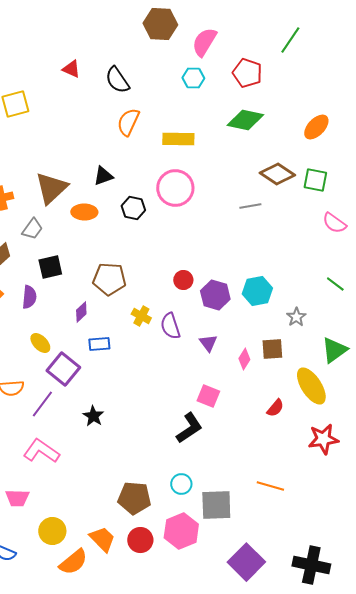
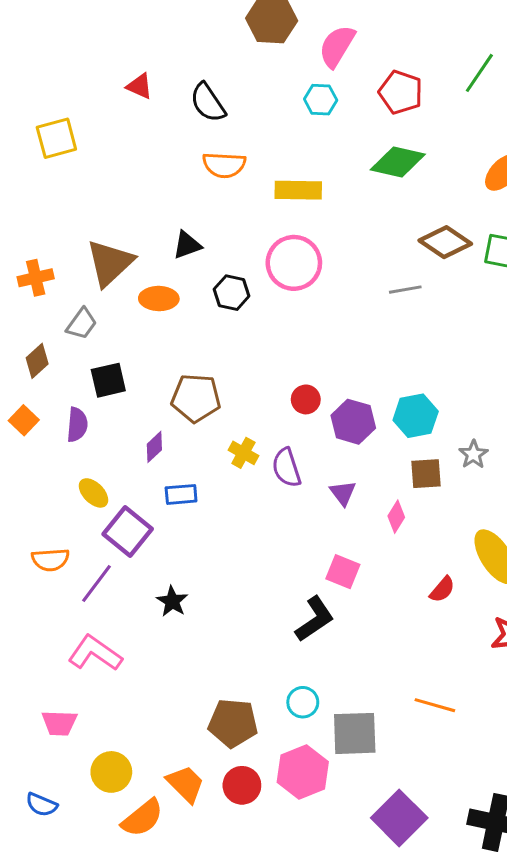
green line: (290, 40) -> (479, 73), moved
orange semicircle: (128, 122) -> (224, 165), turned -112
brown square: (272, 349) -> (426, 474), moved

